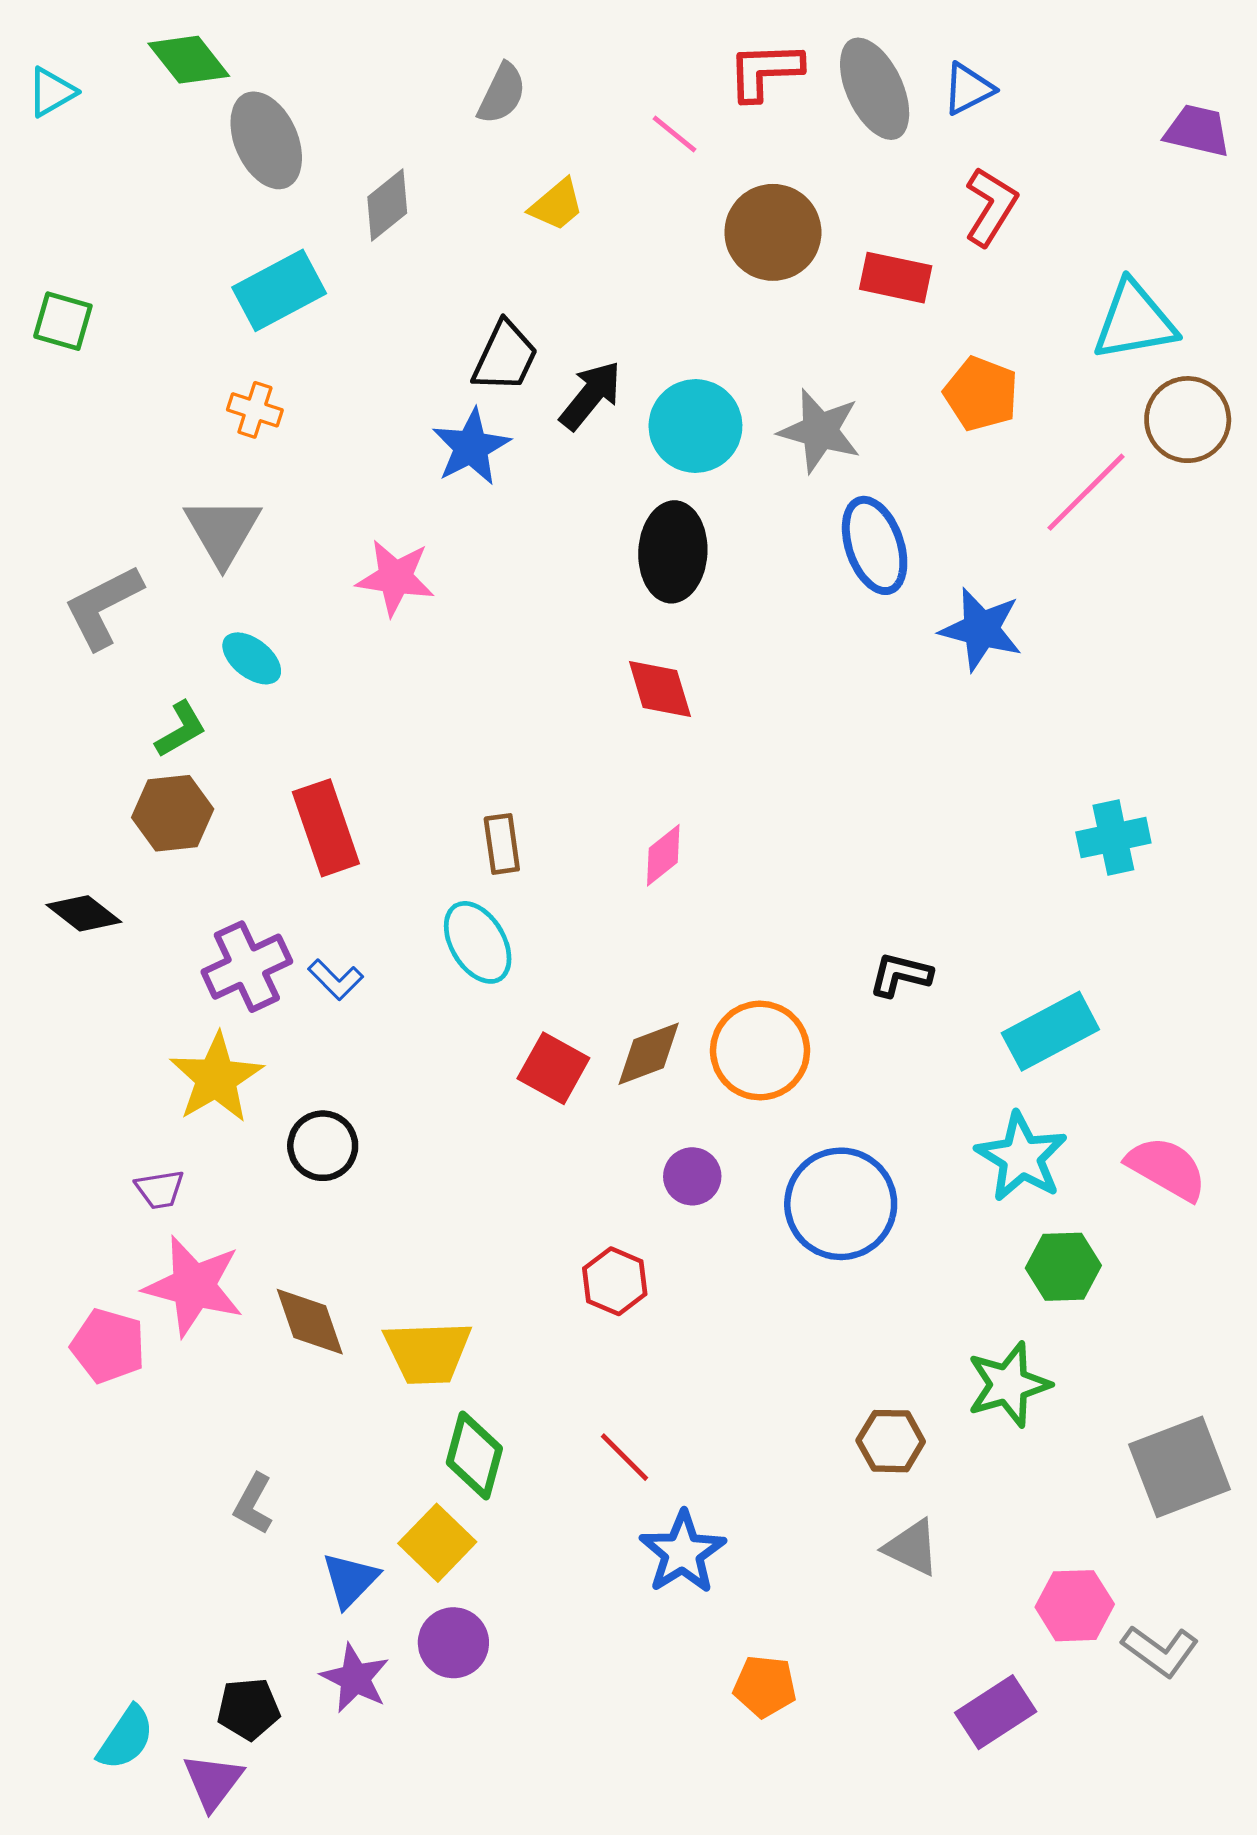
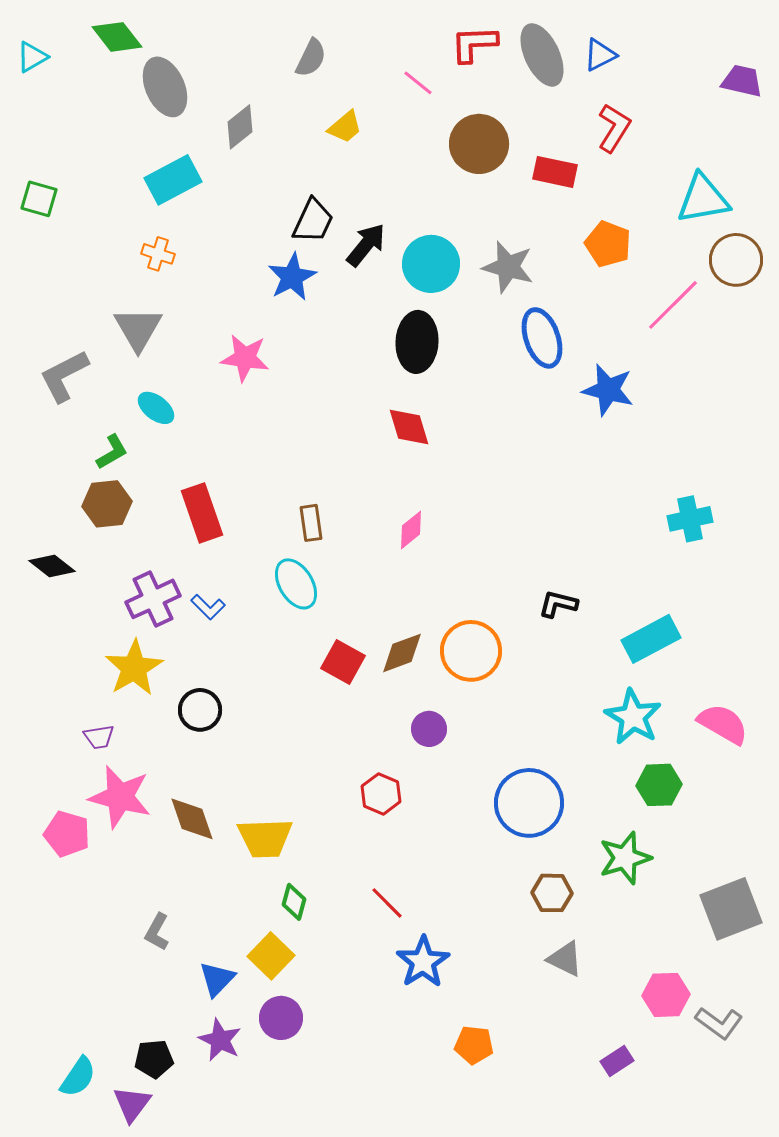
blue circle: (841, 1204) -> (529, 803), moved
green diamond: (474, 1456) -> (294, 902), size x0.7
purple rectangle: (996, 1712) -> (617, 1061), size x0.7

